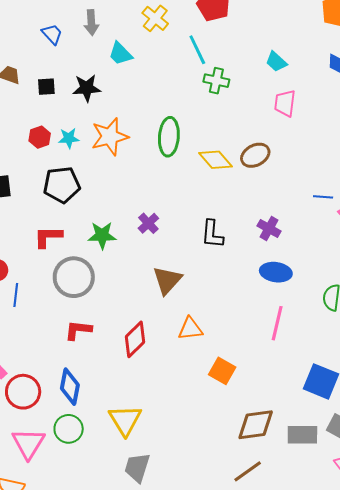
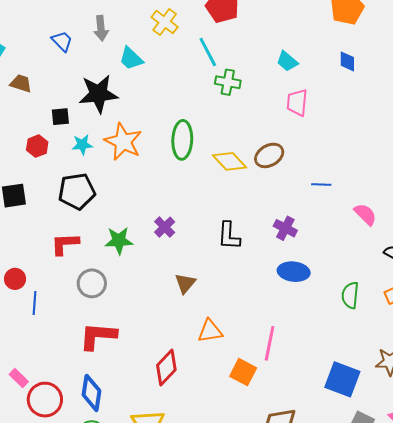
black square: (46, 87) -> (60, 117), moved
black star: (87, 88) -> (98, 94), size x1.4
red hexagon: (40, 137) -> (37, 146), moved
orange star: (110, 137) -> (123, 142), turned -30
blue line: (323, 197) -> (321, 185), moved
gray circle: (74, 277) -> (92, 283), size x0.7
brown triangle: (167, 280) -> (185, 283), size x0.7
pink line: (277, 323) -> (270, 343), moved
red L-shape: (78, 330) -> (98, 336), size x1.4
red diamond: (135, 339) -> (166, 368), moved

